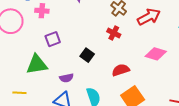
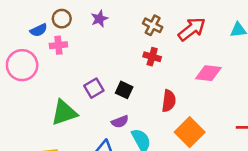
purple square: (53, 39) -> (94, 88), moved
red semicircle: (121, 70) -> (169, 101), turned 126
purple semicircle: (66, 78) -> (120, 122), moved

